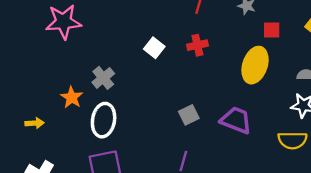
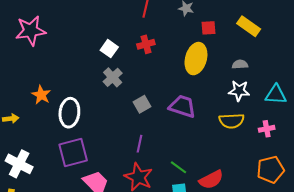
gray cross: (103, 78) -> (113, 77), moved

